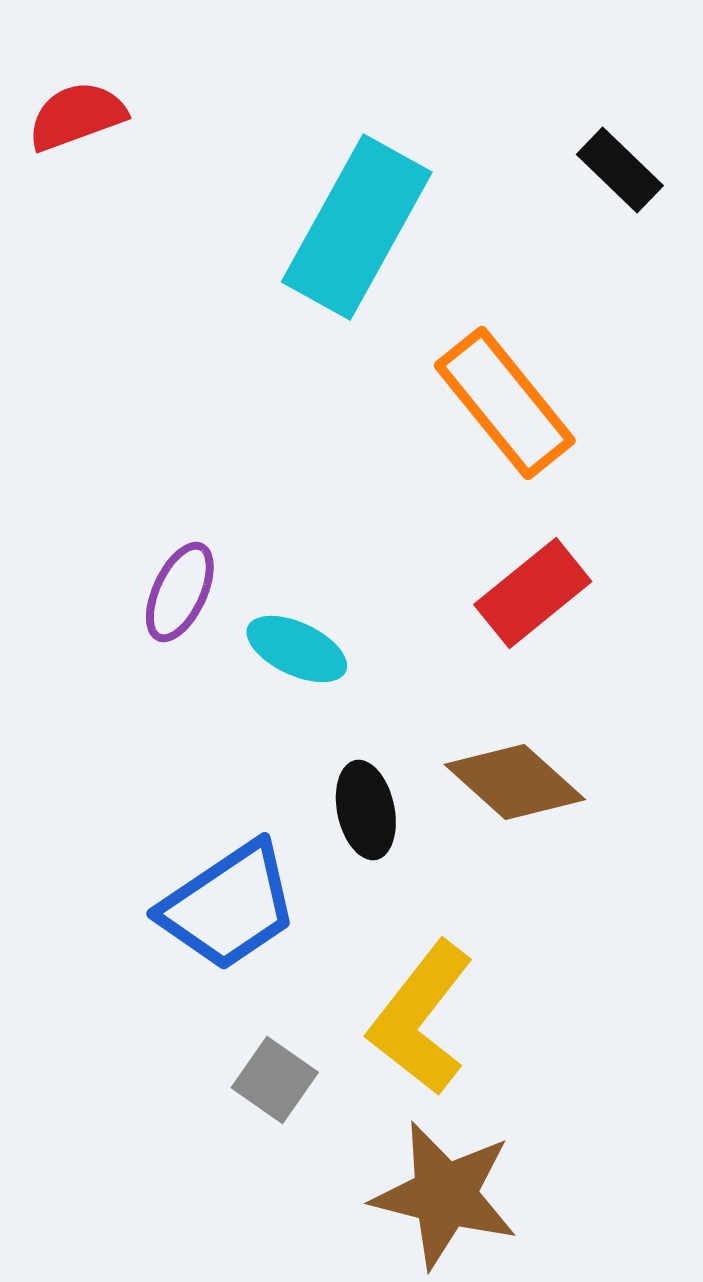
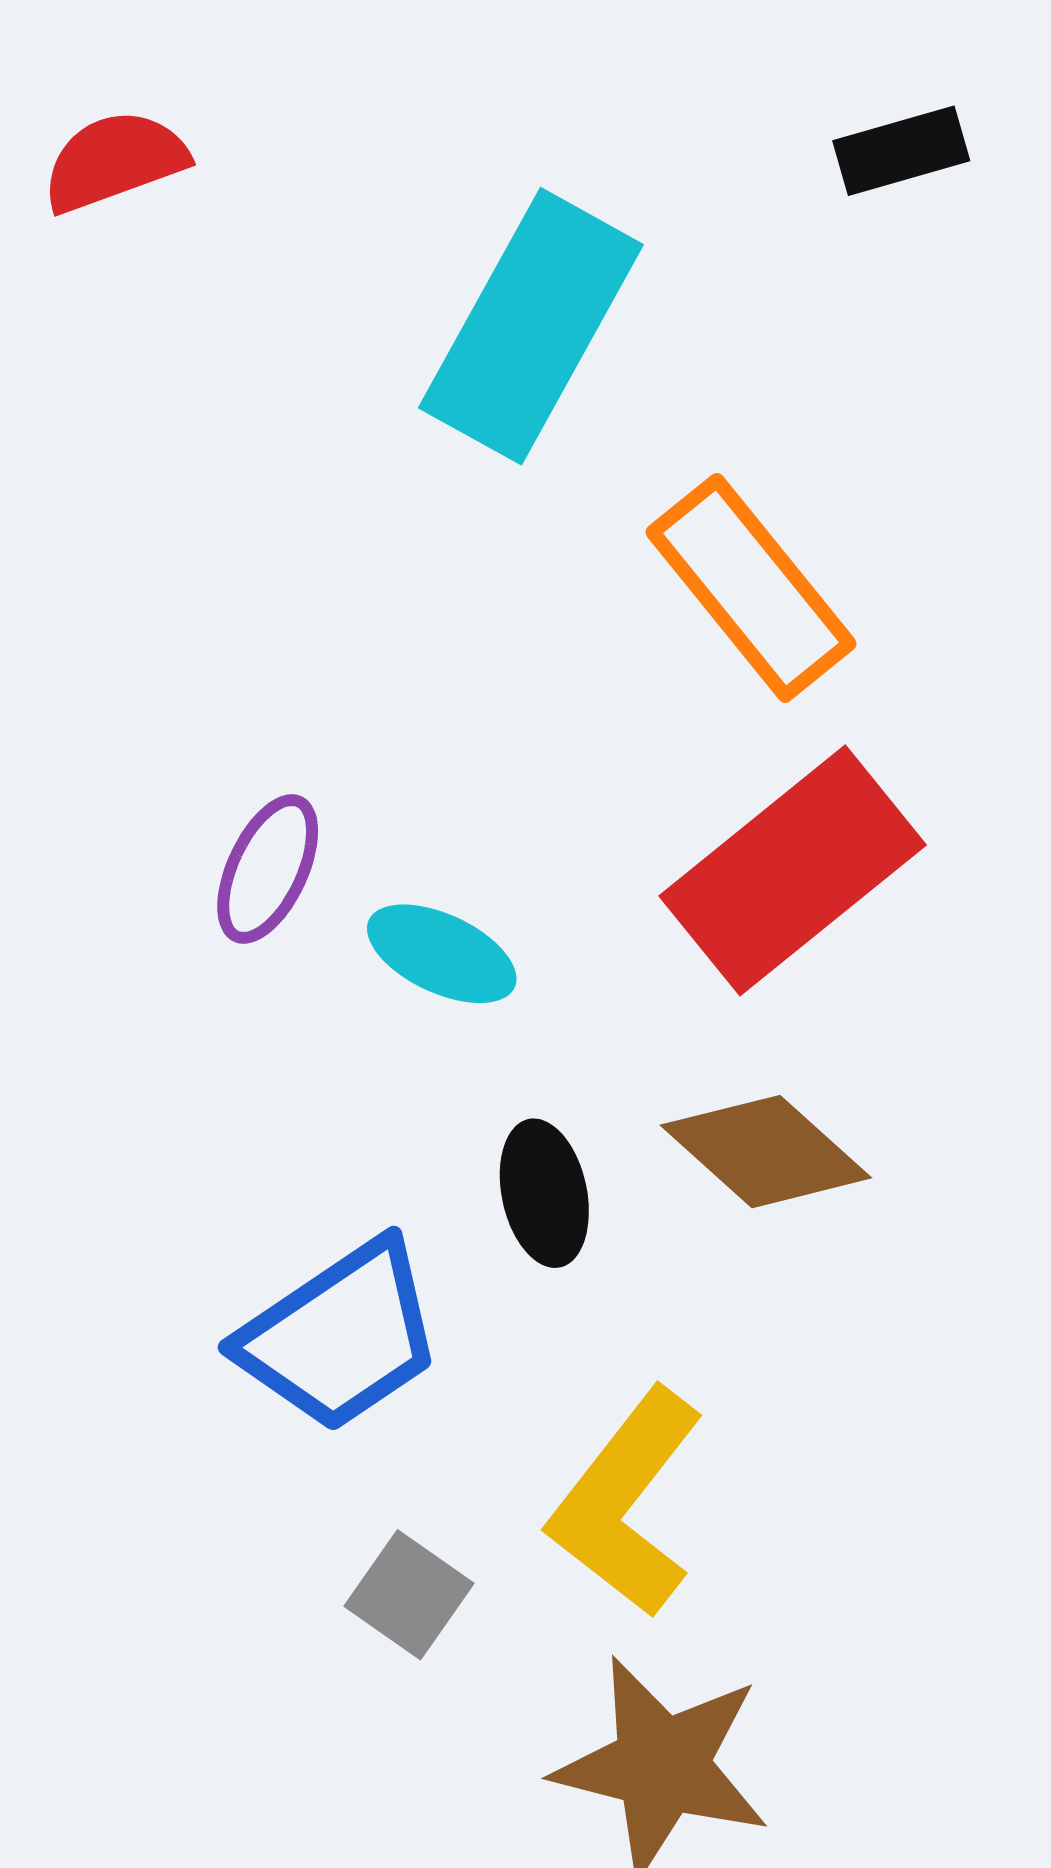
black rectangle: (620, 170) -> (901, 151), moved, turned -60
red rectangle: (533, 593) -> (793, 870), size x1.5

